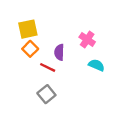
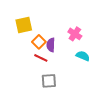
orange square: (30, 49) -> (39, 42), moved
gray square: (46, 94) -> (49, 81), moved, turned 35

